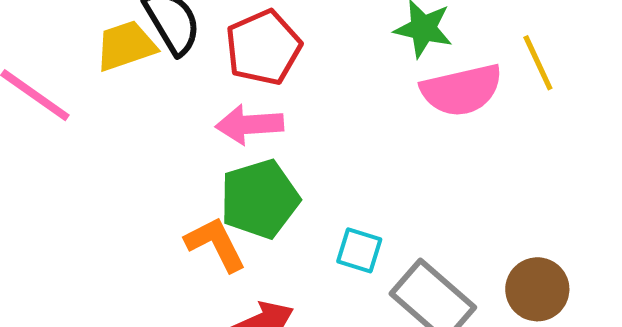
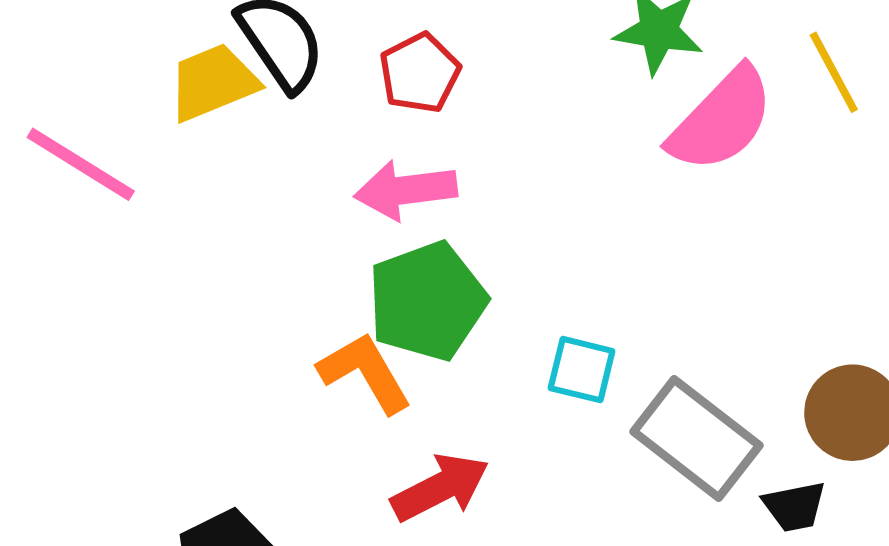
red pentagon: (263, 47) -> (420, 73), size x0.7
pink semicircle: (462, 90) -> (721, 120), turned -30

